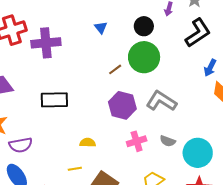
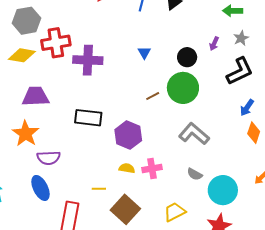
purple hexagon: (122, 105) -> (128, 135), moved
pink cross: (137, 141) -> (152, 169), moved
yellow semicircle: (88, 143) -> (127, 168), moved

